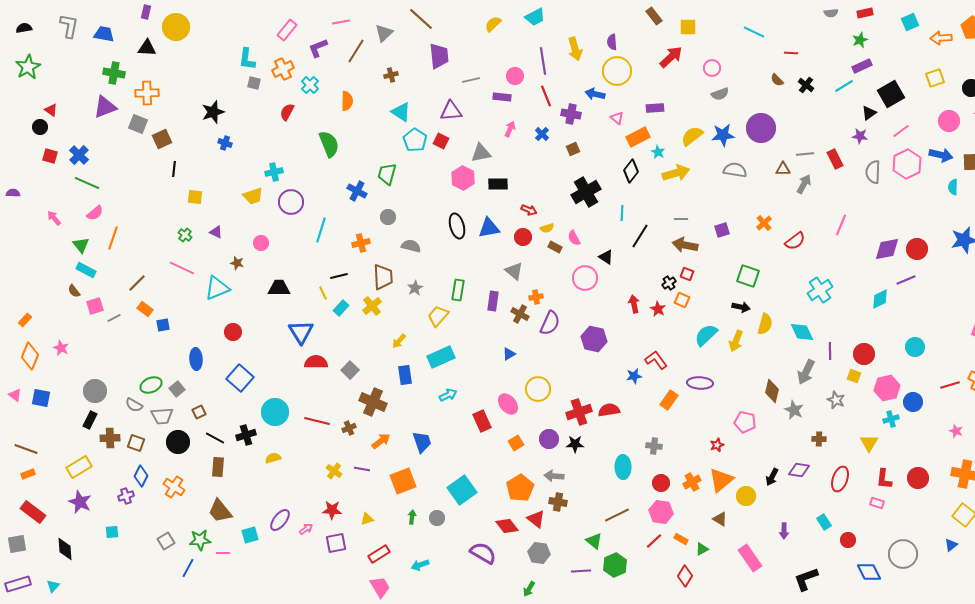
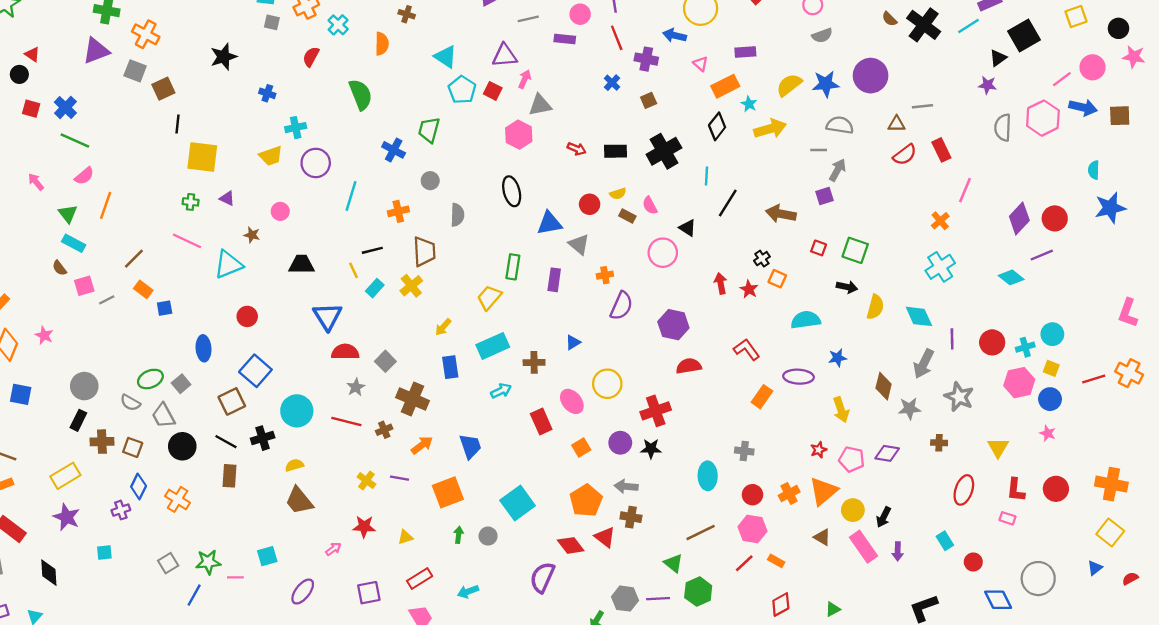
brown cross: (391, 75) -> (407, 14), moved, turned 32
black cross: (806, 85) -> (924, 25), size x1.8
orange cross: (147, 93) -> (146, 34), turned 30
pink arrow: (510, 129) -> (525, 79), moved
pink line: (901, 131) -> (1062, 79), moved
blue cross: (225, 143) -> (267, 93), moved
red rectangle: (835, 159) -> (941, 150), moved
black rectangle: (498, 184) -> (616, 151), moved
gray arrow: (804, 184) -> (837, 170), moved
cyan semicircle: (953, 187) -> (1094, 170), moved
yellow square: (195, 197) -> (202, 157), size x1.8
red arrow: (529, 210) -> (577, 149), moved
gray line: (681, 219) -> (819, 150), moved
orange cross: (764, 223) -> (940, 221), moved
blue triangle: (489, 228) -> (549, 223), moved
green cross: (185, 235) -> (191, 202), turned -32
red semicircle: (795, 241) -> (905, 155), moved
gray semicircle: (411, 246) -> (457, 215), turned 78
purple diamond: (887, 249) -> (1019, 218), turned -36
red square: (687, 274) -> (819, 248), moved
gray star: (415, 288) -> (356, 387), moved
cyan diamond: (880, 299) -> (1011, 277), turned 65
brown cross: (520, 314) -> (534, 362), moved, turned -30
cyan semicircle: (706, 335) -> (806, 320), turned 35
yellow arrow: (736, 341) -> (841, 410), moved, turned -40
blue star: (634, 376) -> (837, 358), moved
yellow square: (854, 376) -> (1051, 368), moved
gray star: (836, 400) -> (959, 397), size x1.4
red semicircle: (609, 410) -> (689, 366), moved
gray star: (794, 410) -> (910, 409), turned -30
brown square: (199, 412) -> (232, 401), moved, size x1.6
gray trapezoid: (162, 416) -> (163, 416), turned 65
cyan cross: (891, 419) -> (1025, 347), moved
pink pentagon: (745, 422) -> (852, 459), moved
pink star: (956, 431) -> (1048, 433), moved
purple diamond: (799, 470) -> (887, 453), moved
black arrow: (772, 477) -> (884, 517), moved
brown trapezoid: (220, 511) -> (299, 501), moved
purple ellipse: (280, 520) -> (303, 592), moved
purple square: (336, 543) -> (369, 593), moved
green triangle: (702, 549) -> (833, 609), moved
purple semicircle: (483, 553) -> (542, 577), turned -96
gray hexagon: (539, 553) -> (625, 599), moved
pink rectangle: (750, 558) -> (863, 547), moved
red diamond: (685, 576) -> (781, 604), turned 30

